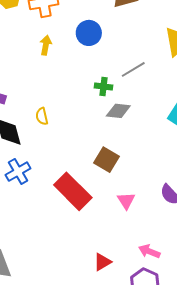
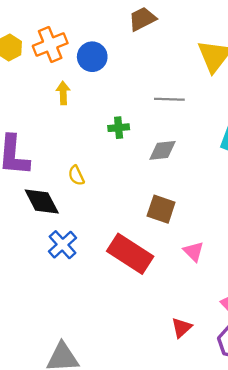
blue circle: (89, 33) -> (92, 57), moved
gray line: (133, 69) -> (169, 99), turned 45
green cross: (104, 86) -> (119, 128), moved

